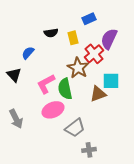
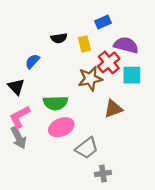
purple semicircle: (109, 39) -> (126, 45), turned 80
brown star: (78, 68) -> (90, 79), turned 30
cyan square: (111, 81) -> (132, 75), moved
pink L-shape: (46, 84) -> (20, 117), moved
green semicircle: (65, 89) -> (56, 103), moved, turned -80

